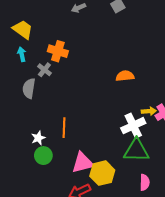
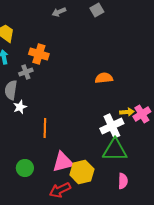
gray cross: (44, 70) -> (26, 72), turned 32
white star: (38, 138) -> (20, 107), moved
green circle: (43, 156) -> (25, 168), moved

